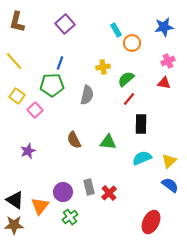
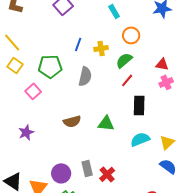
orange circle: (132, 43) -> (131, 35), moved
pink cross: (168, 61) -> (166, 82), moved
blue line: (60, 63) -> (78, 44), moved
yellow square: (17, 96) -> (15, 65), moved
brown semicircle: (74, 140) -> (72, 121), turned -78

